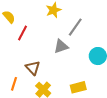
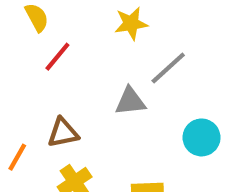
brown triangle: (33, 68) -> (63, 133), turned 49

